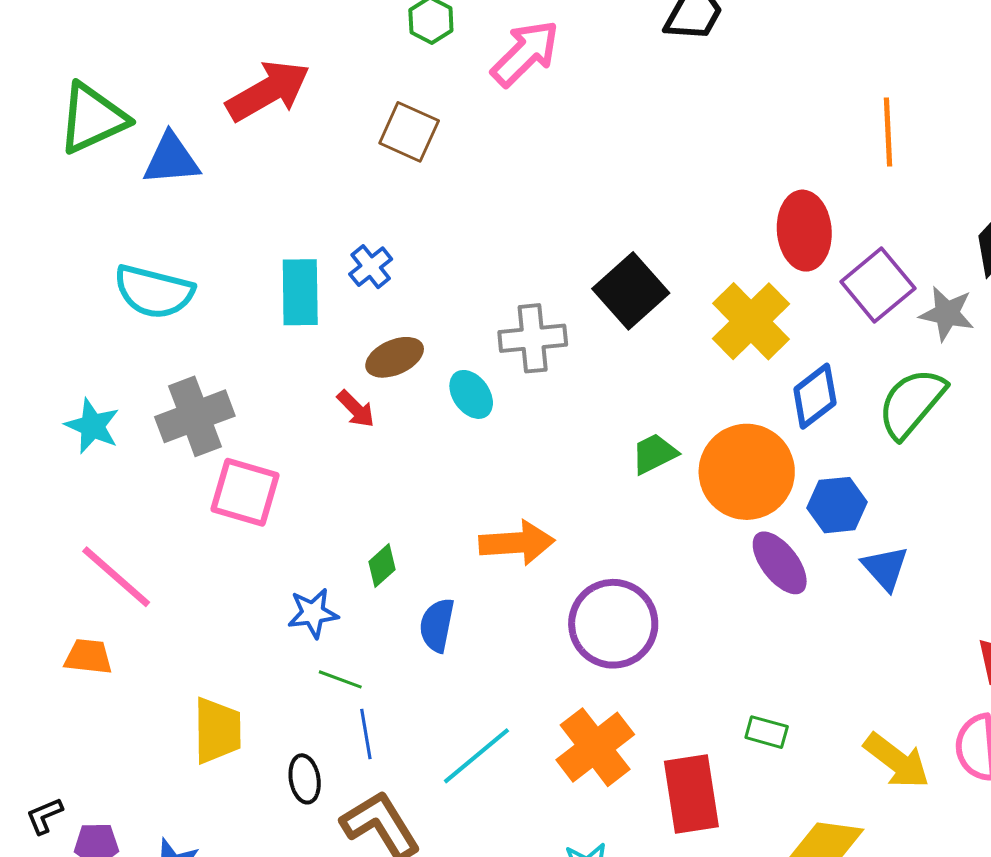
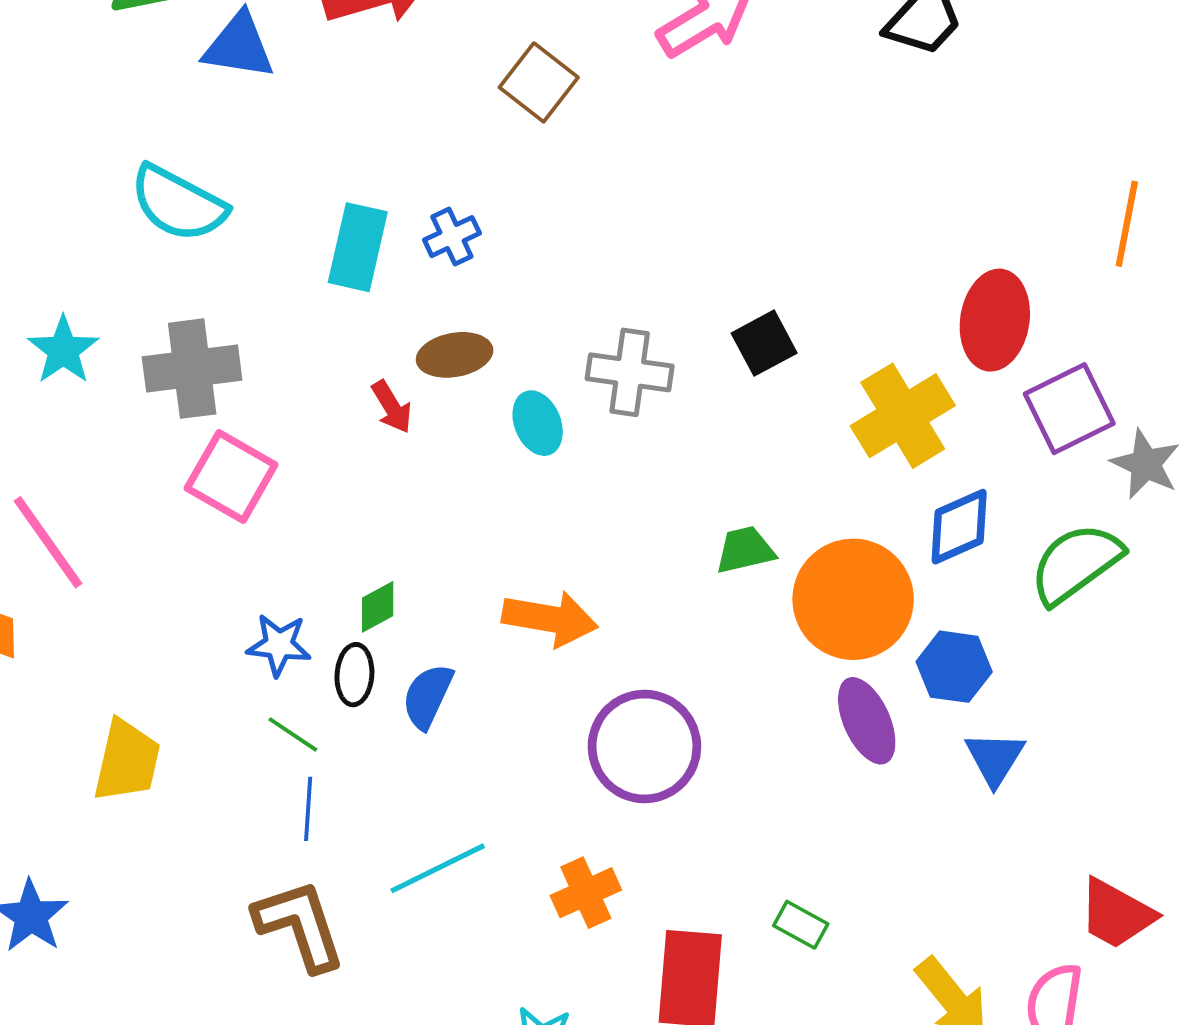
black square: (631, 291) -> (764, 343), size x0.7
orange cross: (595, 747) -> (586, 893), size x0.7
black ellipse: (305, 779) -> (354, 675), moved

